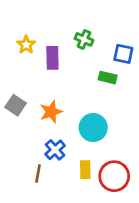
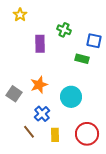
yellow star: (26, 45) -> (20, 15), moved
gray square: (16, 105) -> (14, 94), moved
yellow rectangle: (85, 170) -> (55, 135), moved
brown line: (38, 174) -> (29, 132), turned -48

